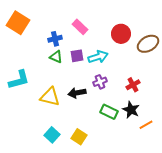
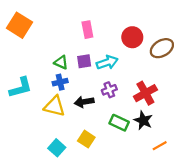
pink rectangle: (80, 27) -> (87, 30), turned 35
blue cross: (55, 39) -> (60, 82), moved
red cross: (133, 85) -> (145, 93), size x1.5
orange line: (146, 125) -> (160, 146), moved
yellow square: (79, 137) -> (86, 139), moved

